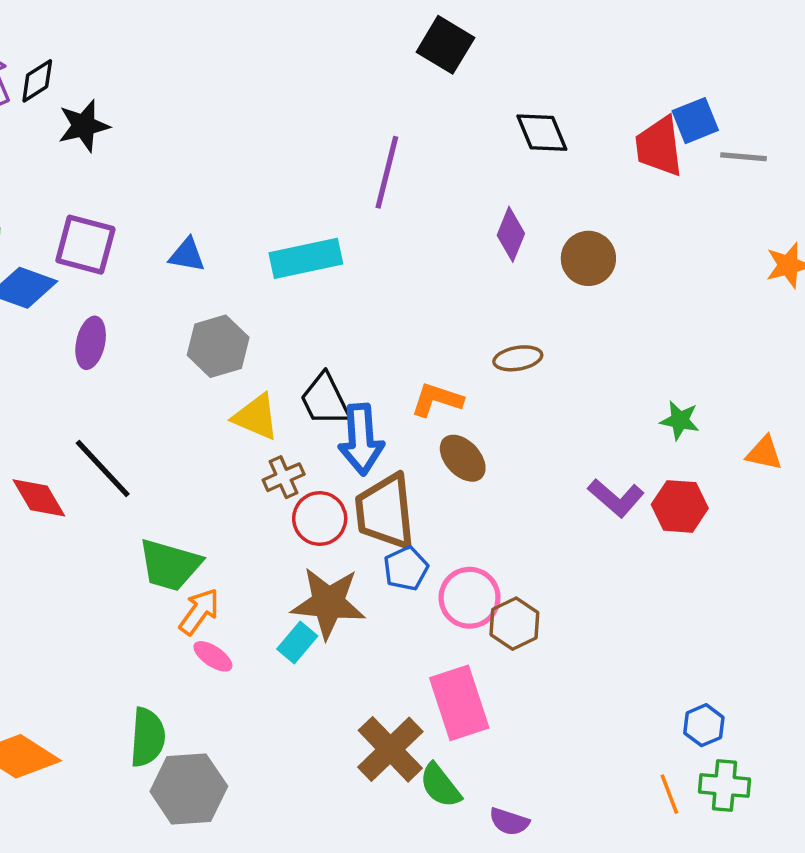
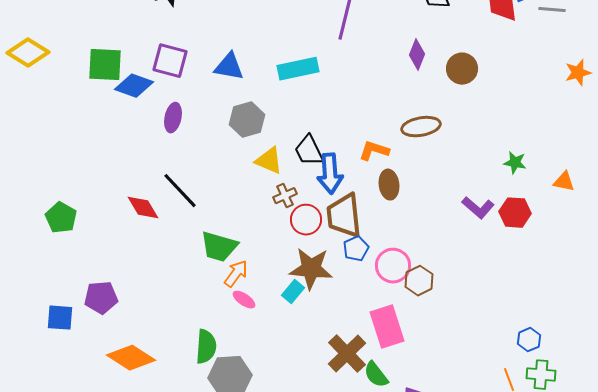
blue triangle: (187, 255) -> (229, 67), size x1.4
brown ellipse: (518, 358) -> (421, 127), size x1.4
brown ellipse: (463, 458) -> (389, 185), turned 36

